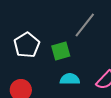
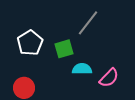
cyan semicircle: (70, 79) -> (82, 69), moved

